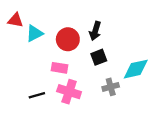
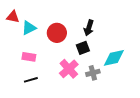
black arrow: (95, 31) -> (89, 28), moved
pink rectangle: (60, 68) -> (29, 57), moved
pink cross: (69, 92) -> (69, 69), moved, turned 30

